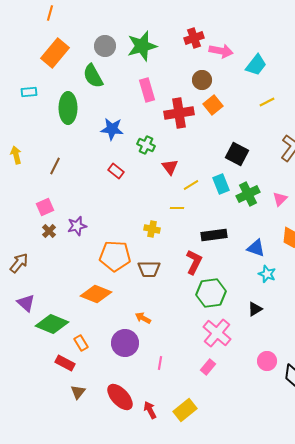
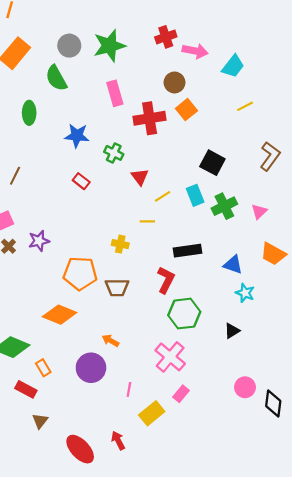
green ellipse: (68, 108) -> (29, 113), size x0.7
pink cross: (217, 333) -> (170, 357), moved
red ellipse: (120, 397) -> (80, 449), moved
yellow rectangle: (185, 410) -> (152, 413), moved

